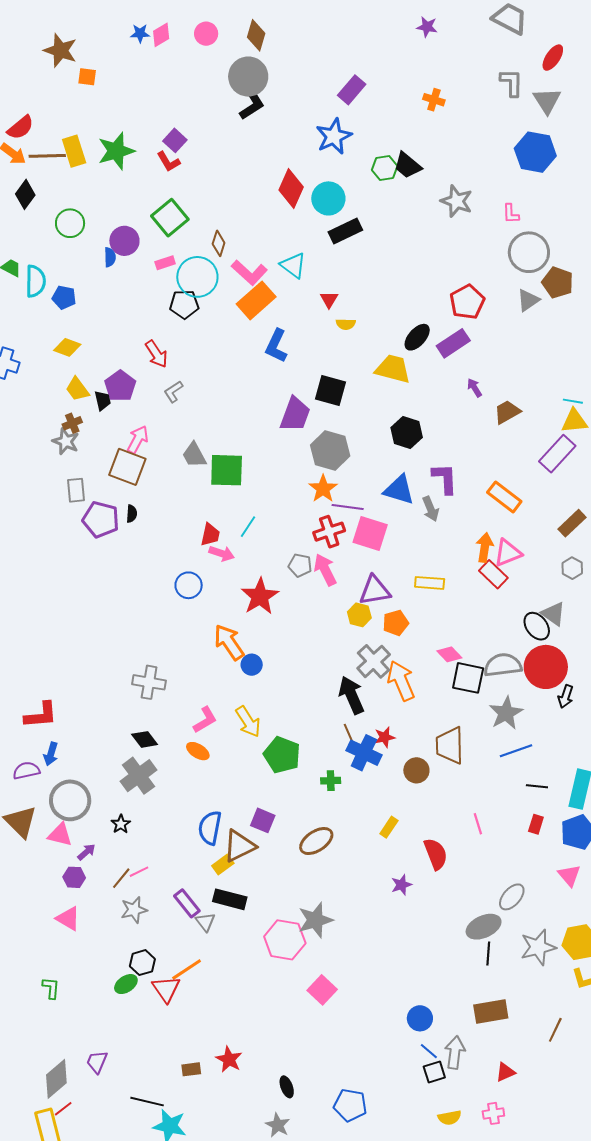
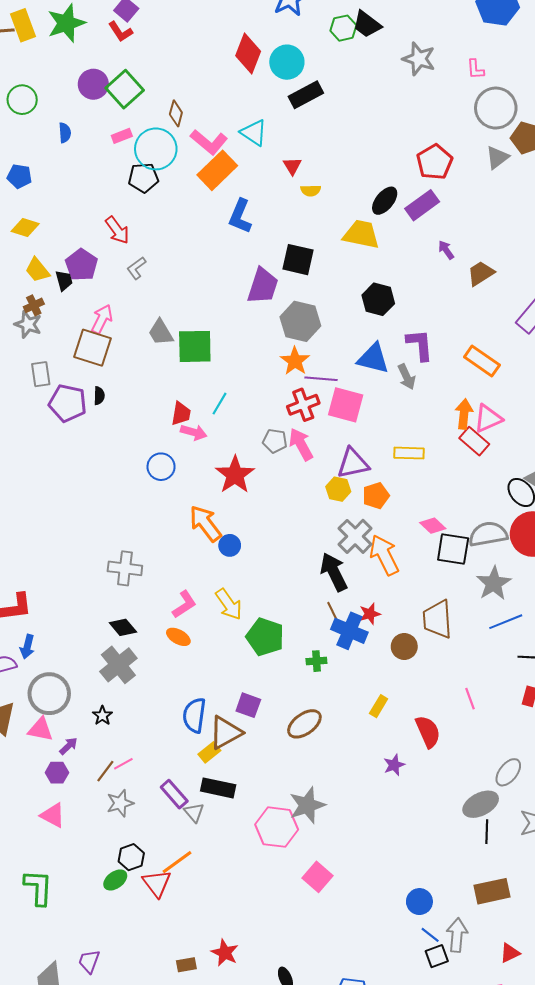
purple circle: (124, 241) -> (93, 84), moved
green L-shape: (51, 988) -> (38, 888), size x1.6

